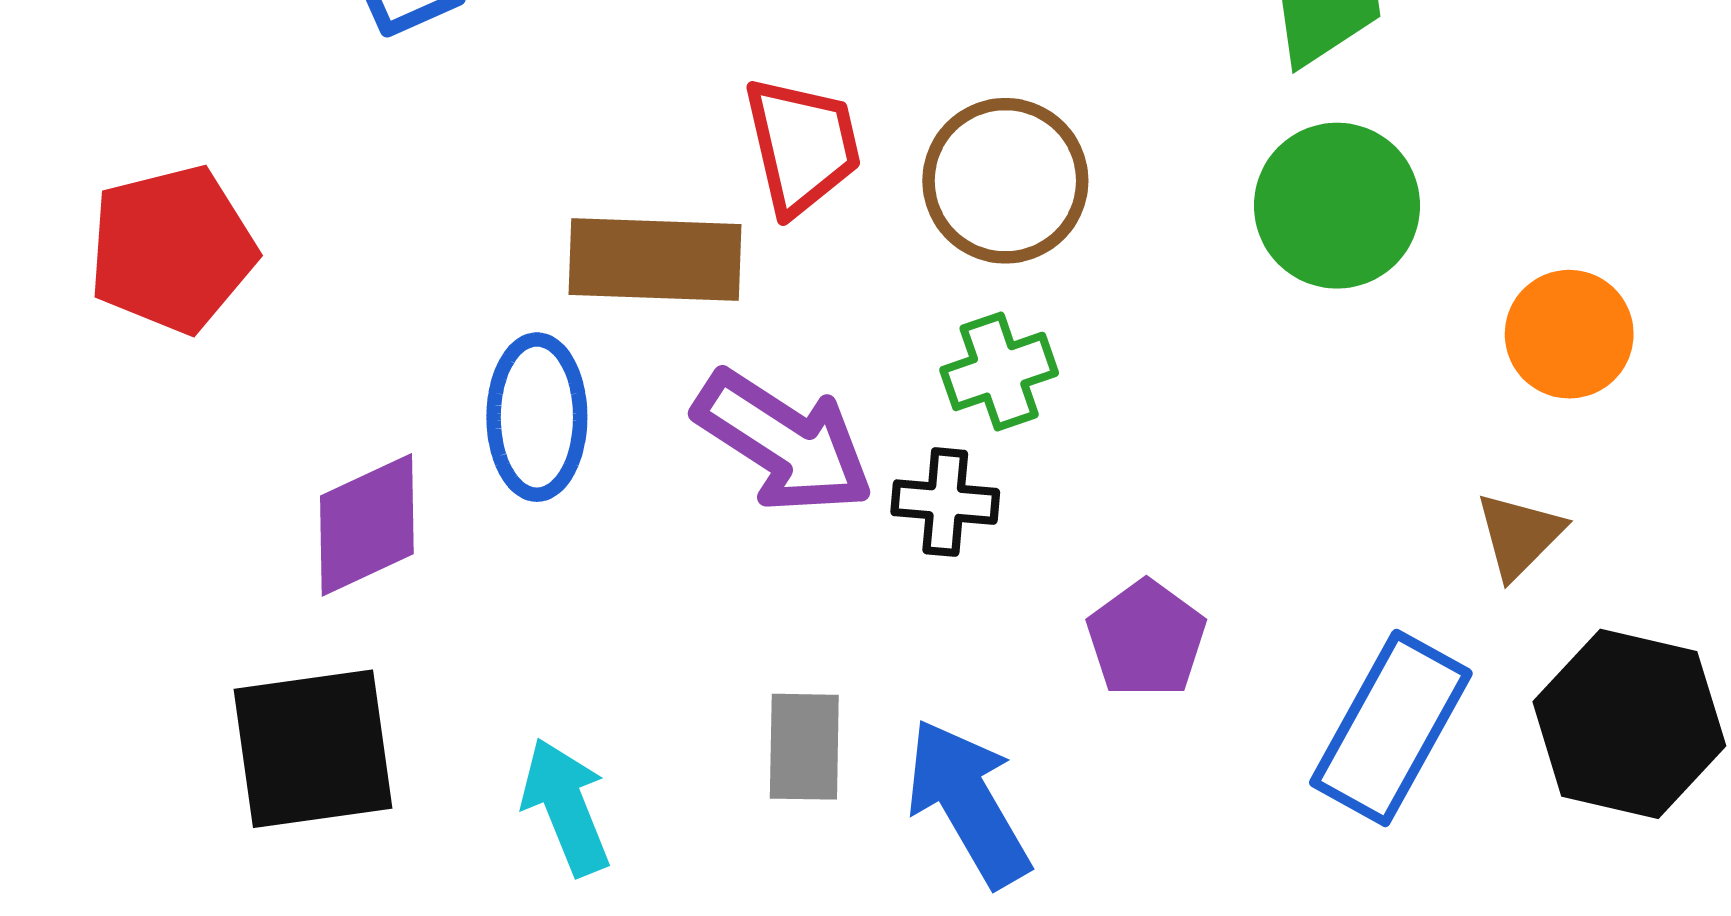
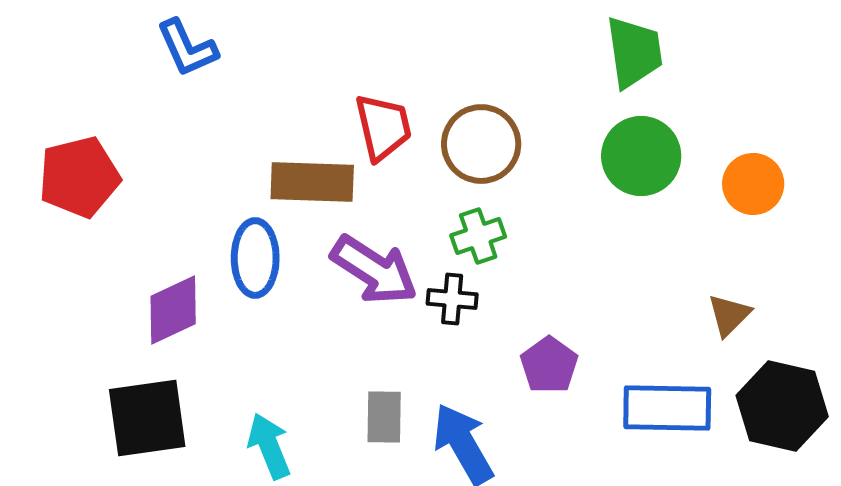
orange circle: (1569, 334) -> (753, 184), moved
blue rectangle: (1391, 728) -> (667, 408), turned 62

